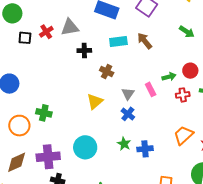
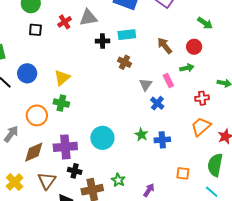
black square: (25, 38) -> (35, 30), moved
brown arrow: (145, 41) -> (165, 46), moved
cyan rectangle: (118, 42) -> (127, 35), moved
red circle: (190, 71) -> (194, 47), moved
red cross: (183, 95) -> (202, 98), moved
yellow triangle: (95, 102) -> (62, 78), moved
blue cross: (128, 114) -> (157, 103), moved

